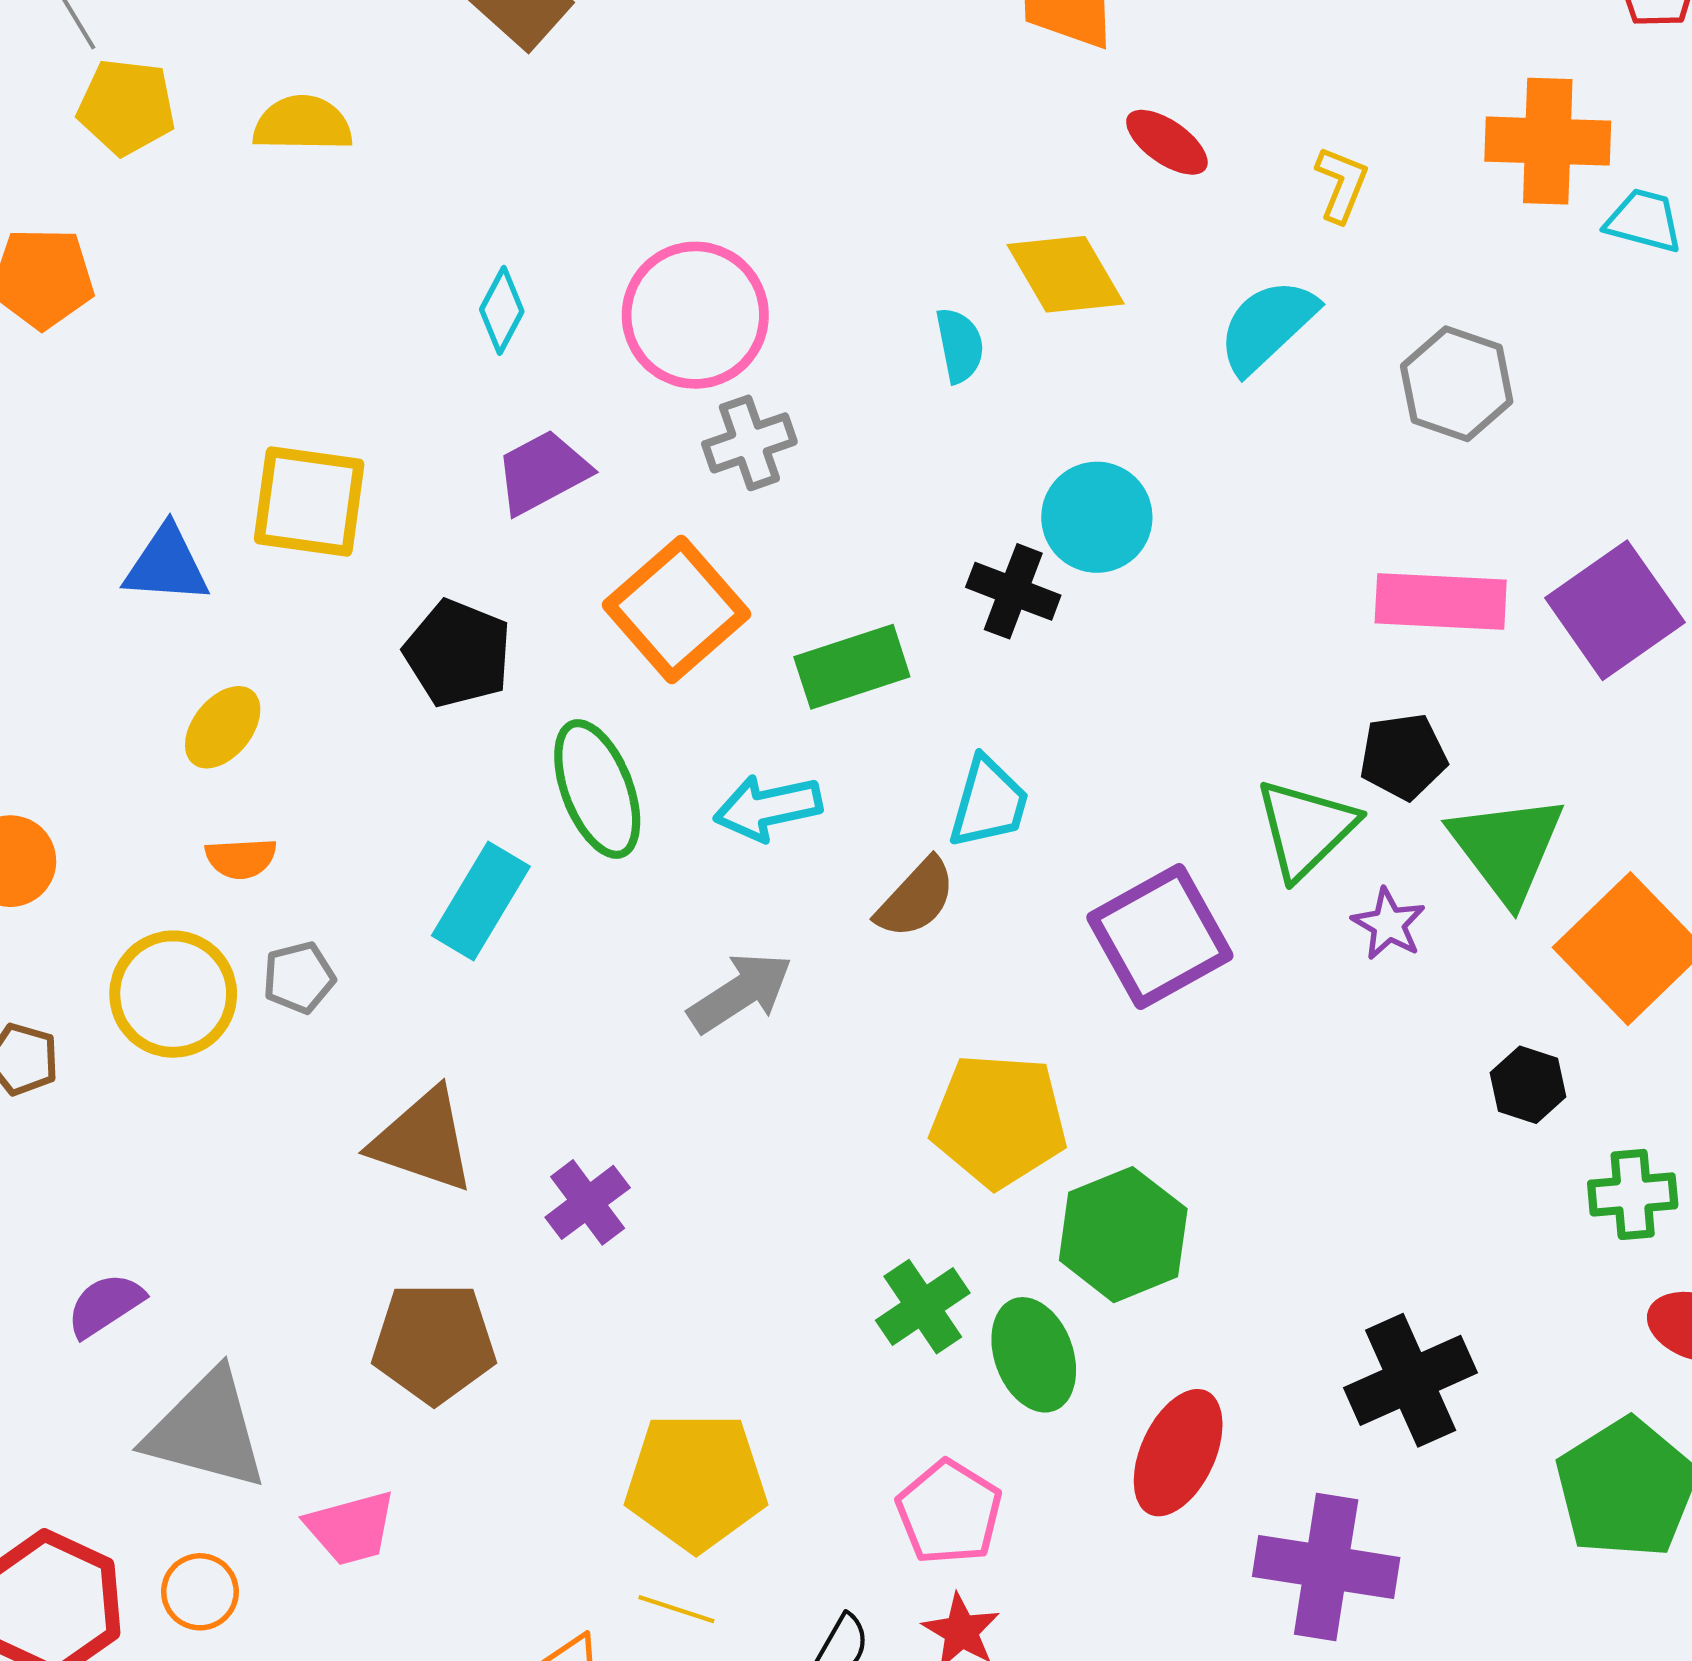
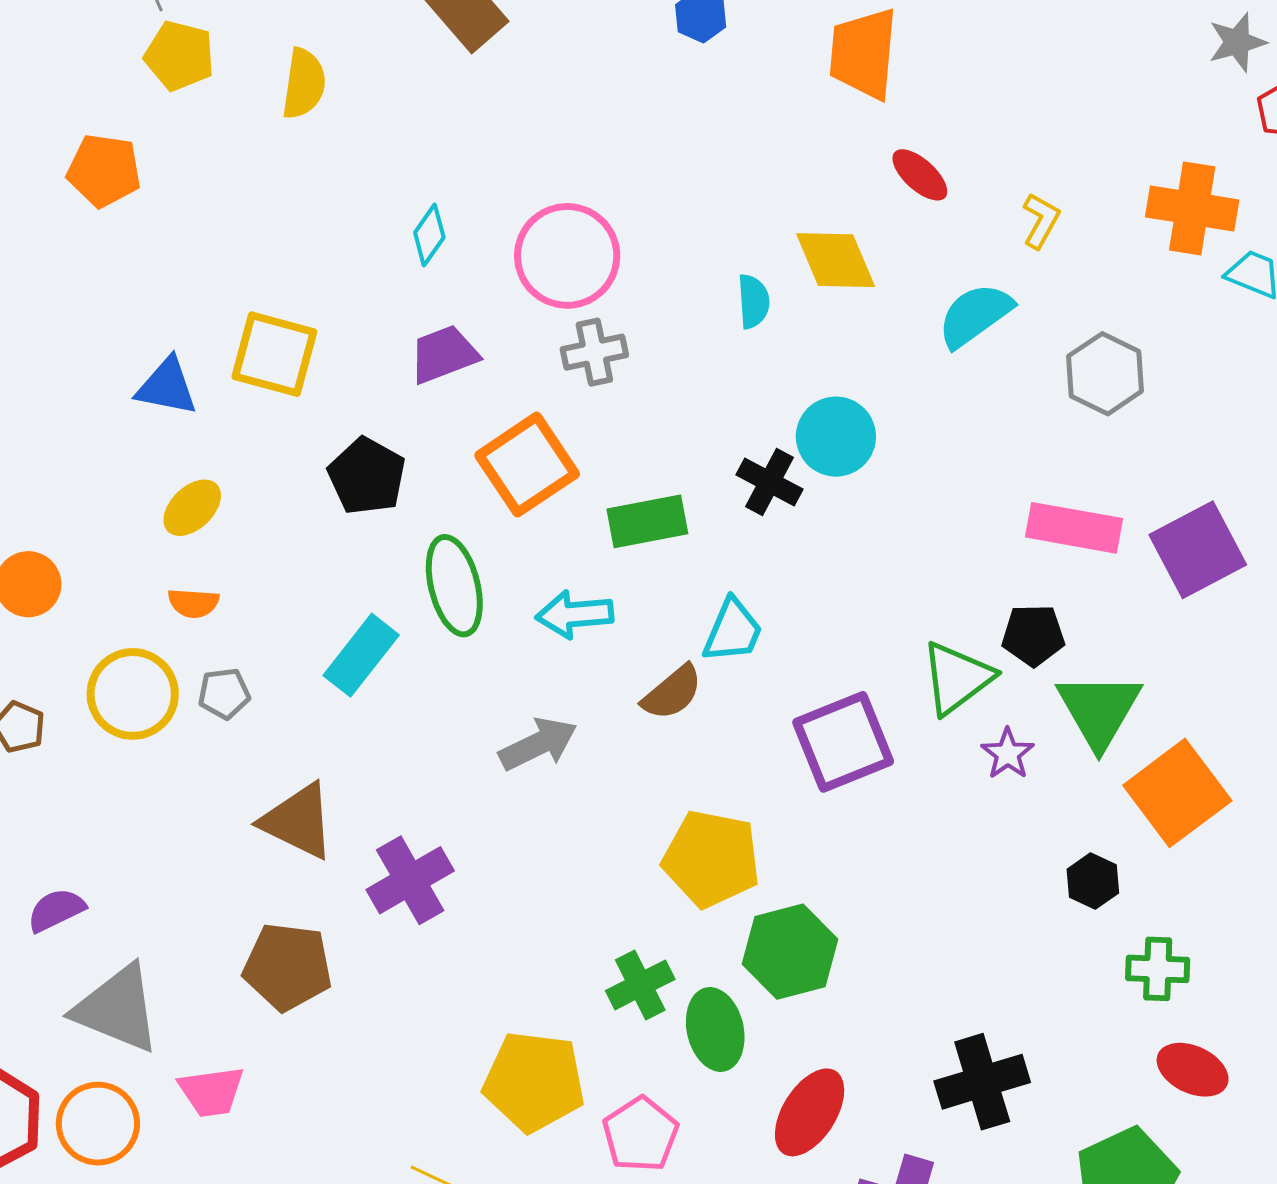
yellow semicircle: (303, 124) -> (304, 84), turned 90
purple cross: (588, 1202) -> (410, 880), size x1.4
yellow pentagon: (696, 1482) -> (534, 1082), moved
orange circle: (200, 1592) -> (98, 1124), size x1.5

